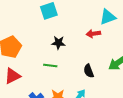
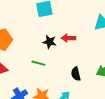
red arrow: (93, 34) -> (68, 38), moved

